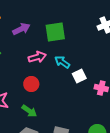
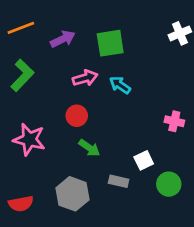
white square: (79, 76) -> (144, 160), moved
green arrow: (29, 111) -> (89, 148), moved

